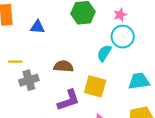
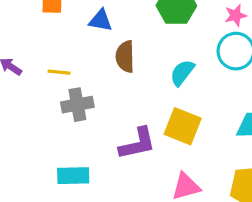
cyan semicircle: (104, 53) -> (182, 73), moved
brown semicircle: (63, 66) -> (125, 57), moved, turned -102

